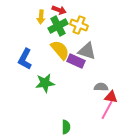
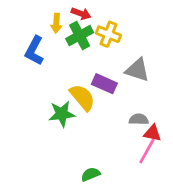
yellow semicircle: (60, 50) -> (82, 97), moved
gray triangle: (87, 51) -> (137, 70), moved
blue L-shape: (25, 59) -> (34, 51), moved
green semicircle: (66, 127) -> (91, 174), turned -112

